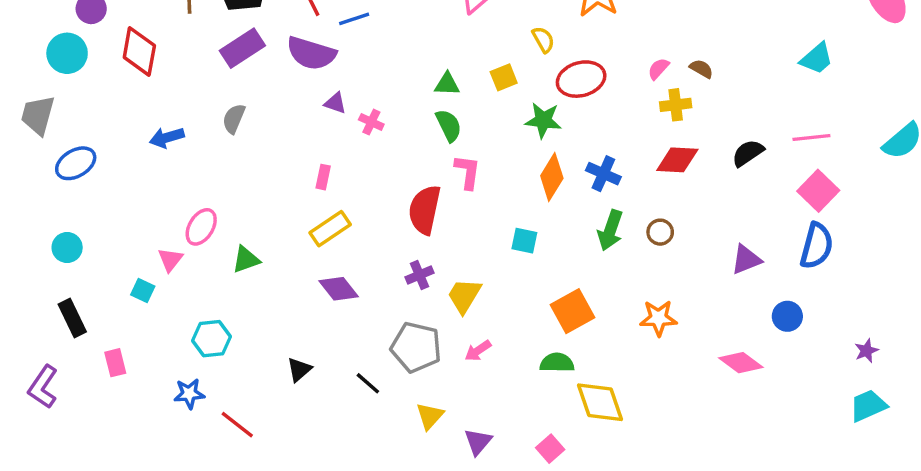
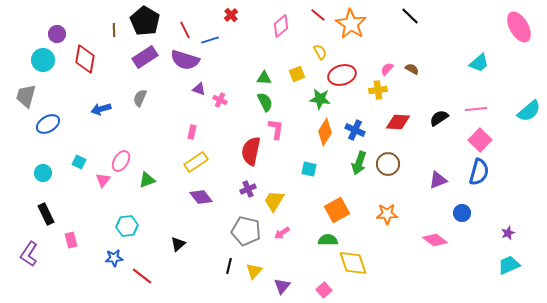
yellow cross: (676, 105) -> (378, 90), moved
brown circle: (660, 232) -> (388, 164), size x1.5
cyan square: (143, 290) -> (79, 162), moved
black line: (368, 383) -> (229, 266), moved, turned 63

